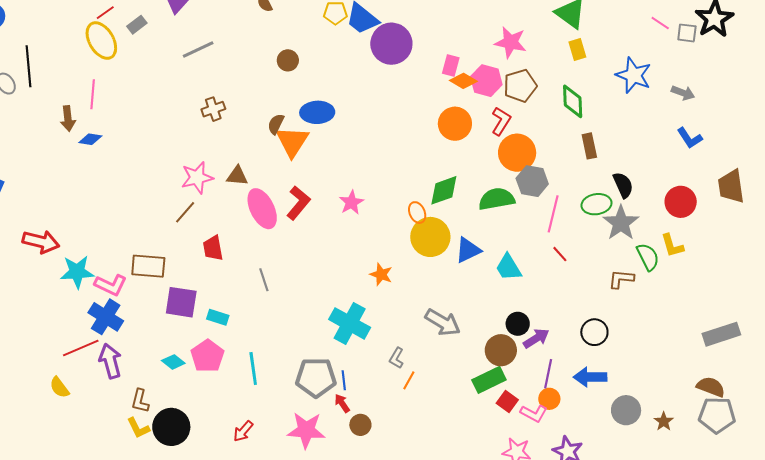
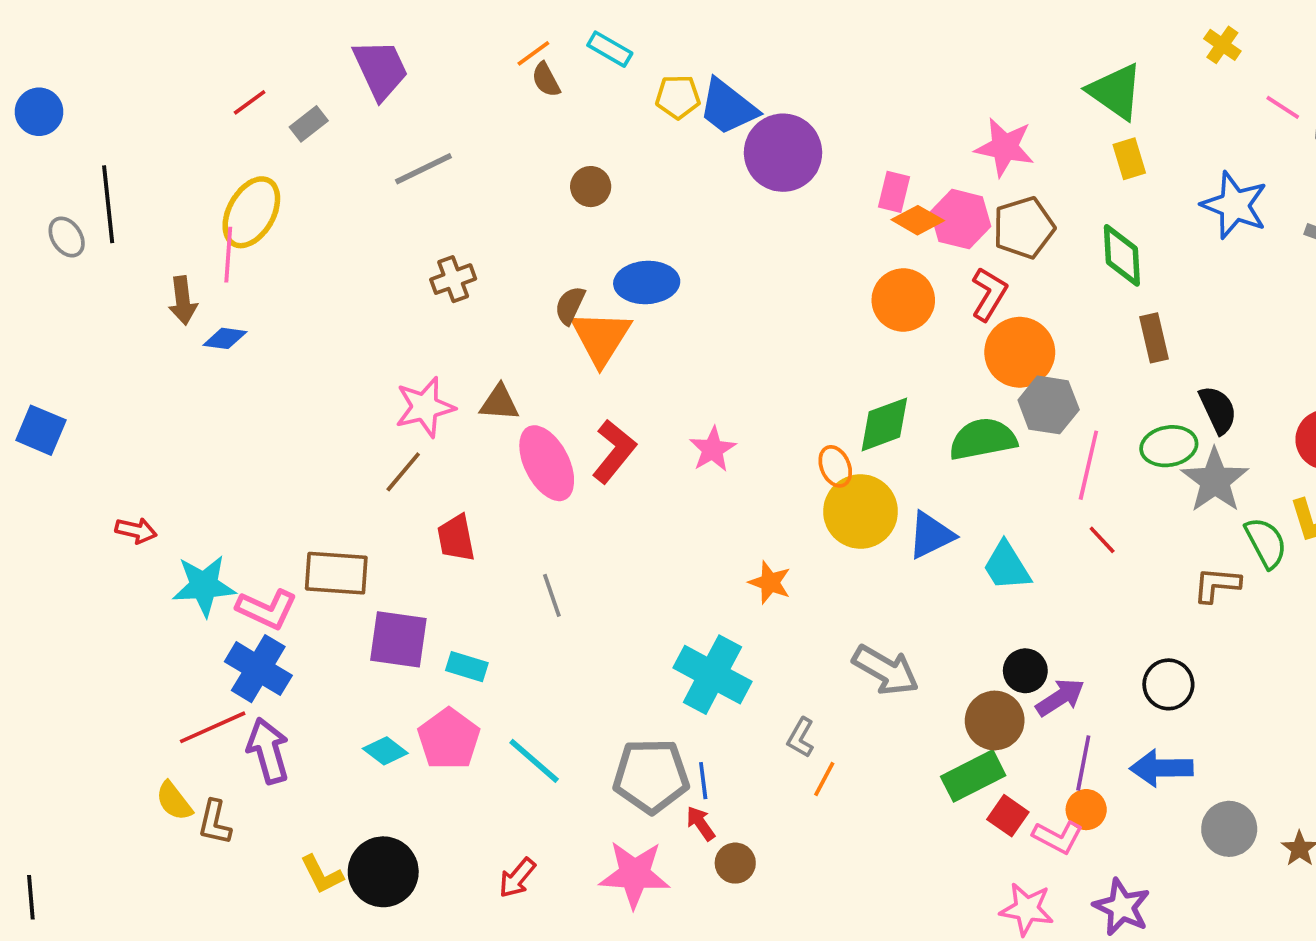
yellow ellipse: (101, 41) -> (251, 212), moved, turned 60
red arrow: (41, 242) -> (136, 530), size x0.6
cyan line: (253, 368) -> (534, 761), turned -40
brown L-shape: (140, 401) -> (215, 822), moved

